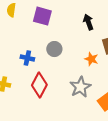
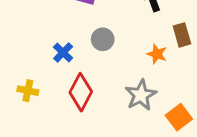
blue cross: (27, 58) -> (63, 53), turned 32

